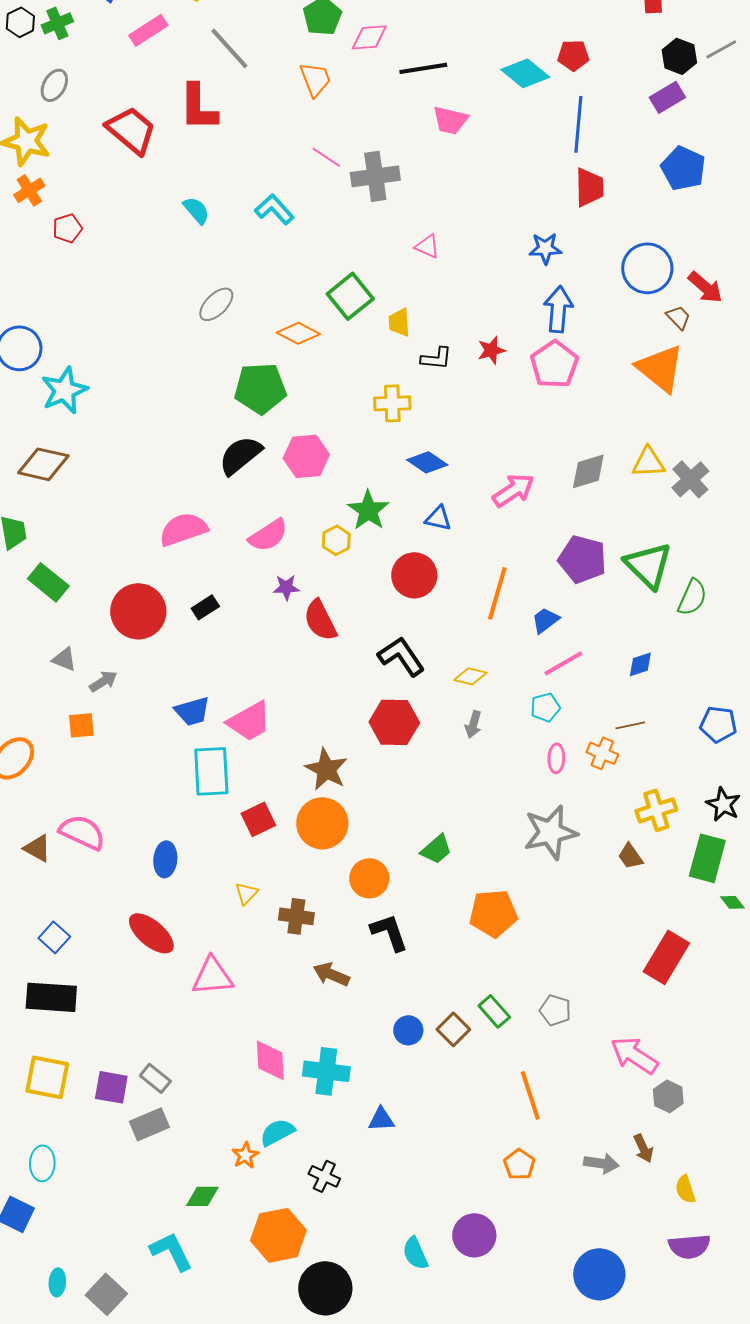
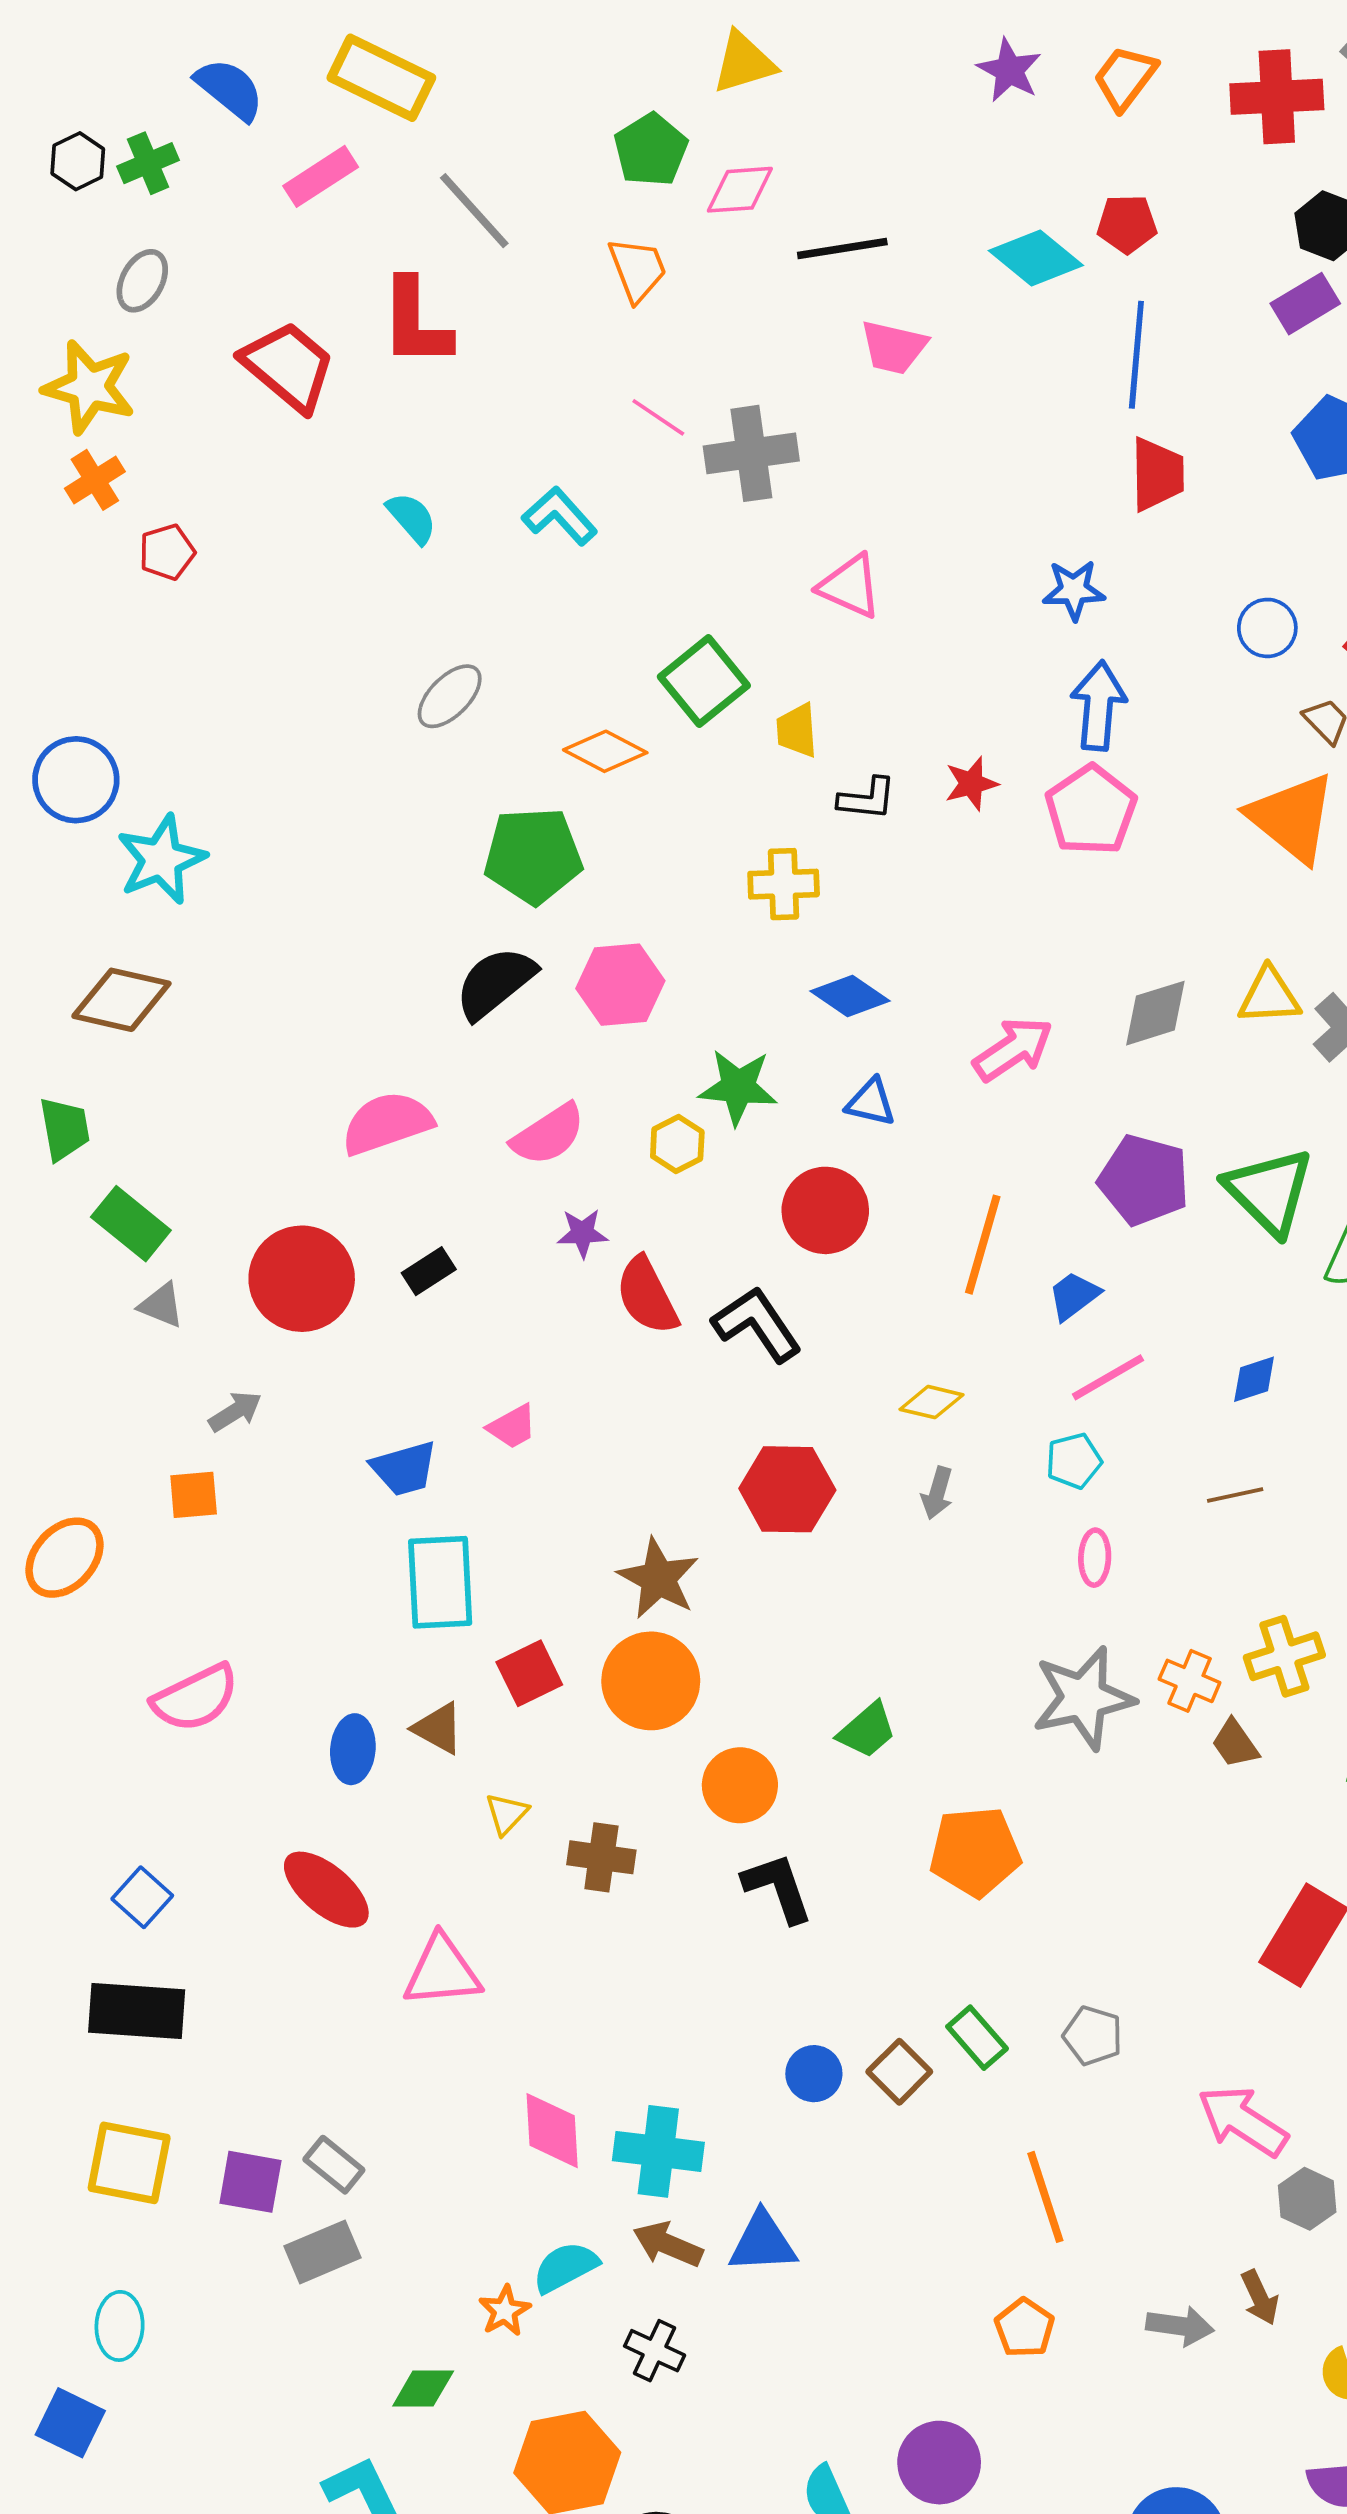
pink triangle: (427, 246) -> (850, 586), size x1.4
blue circle: (647, 268) -> (1267, 628), size x0.6
green star: (368, 510) -> (738, 1087), turned -30
black L-shape: (401, 656) -> (757, 1324), moved
gray triangle: (64, 659) -> (161, 1305), moved
pink trapezoid: (249, 721) -> (512, 1427), moved, size x0.6
orange cross: (602, 753) -> (1190, 1681), moved
pink semicircle: (82, 832) -> (195, 1698), turned 129
brown triangle: (37, 848) -> (438, 1728), moved
brown arrow: (331, 974) -> (668, 2244), moved
blue triangle: (381, 1119) -> (763, 2242), size x1.4

